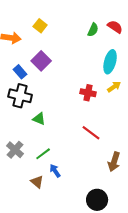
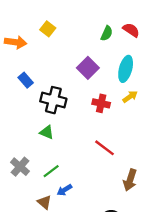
purple square: (41, 61) -> (88, 68), moved
black cross: (20, 96) -> (53, 100), moved
blue arrow: (55, 171) -> (64, 190), turned -88

